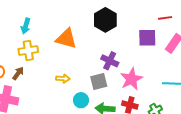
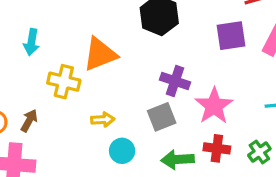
orange triangle: (66, 39) -> (100, 54), turned -30
yellow cross: (28, 50) -> (64, 82), moved, turned 30
cyan circle: (81, 100) -> (122, 151), moved

